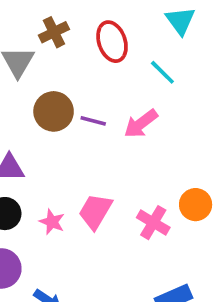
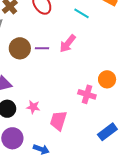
cyan line: (162, 72) -> (81, 13), moved
pink trapezoid: (95, 211) -> (58, 121), moved

